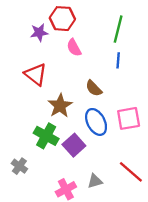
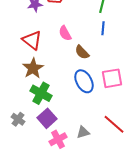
pink semicircle: (74, 48) -> (65, 33), moved
brown star: (60, 106) -> (33, 68), moved
purple square: (74, 145) -> (47, 118), moved

